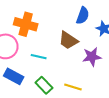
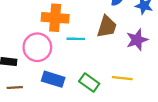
brown trapezoid: (68, 40) -> (107, 27), turned -95
cyan line: (39, 57) -> (76, 39), moved

